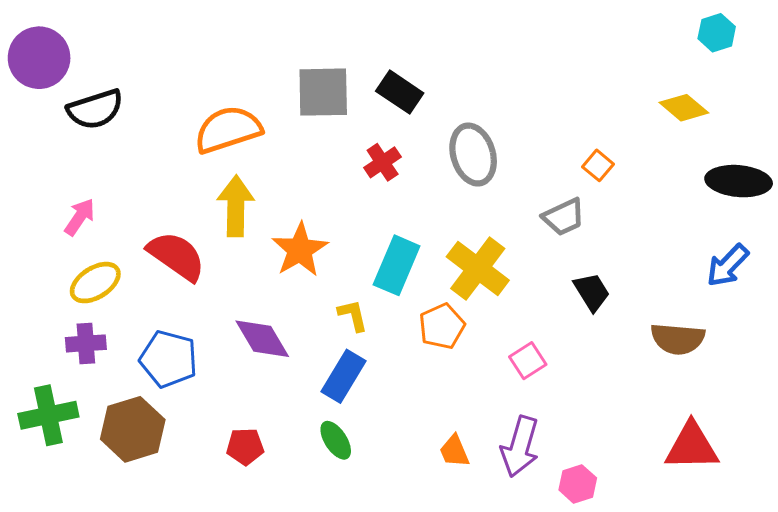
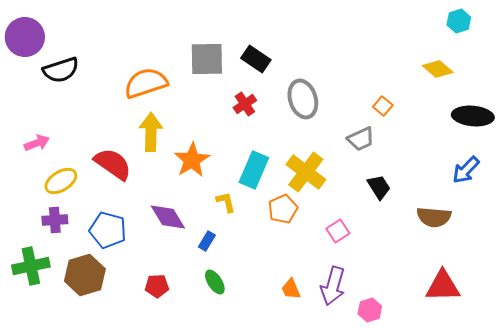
pink arrow: (80, 217) -> (37, 143), moved, turned 35
blue rectangle: (344, 376) -> (207, 241), moved, size x0.6

